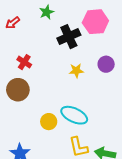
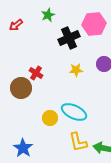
red cross: (24, 62) -> (36, 73), moved

